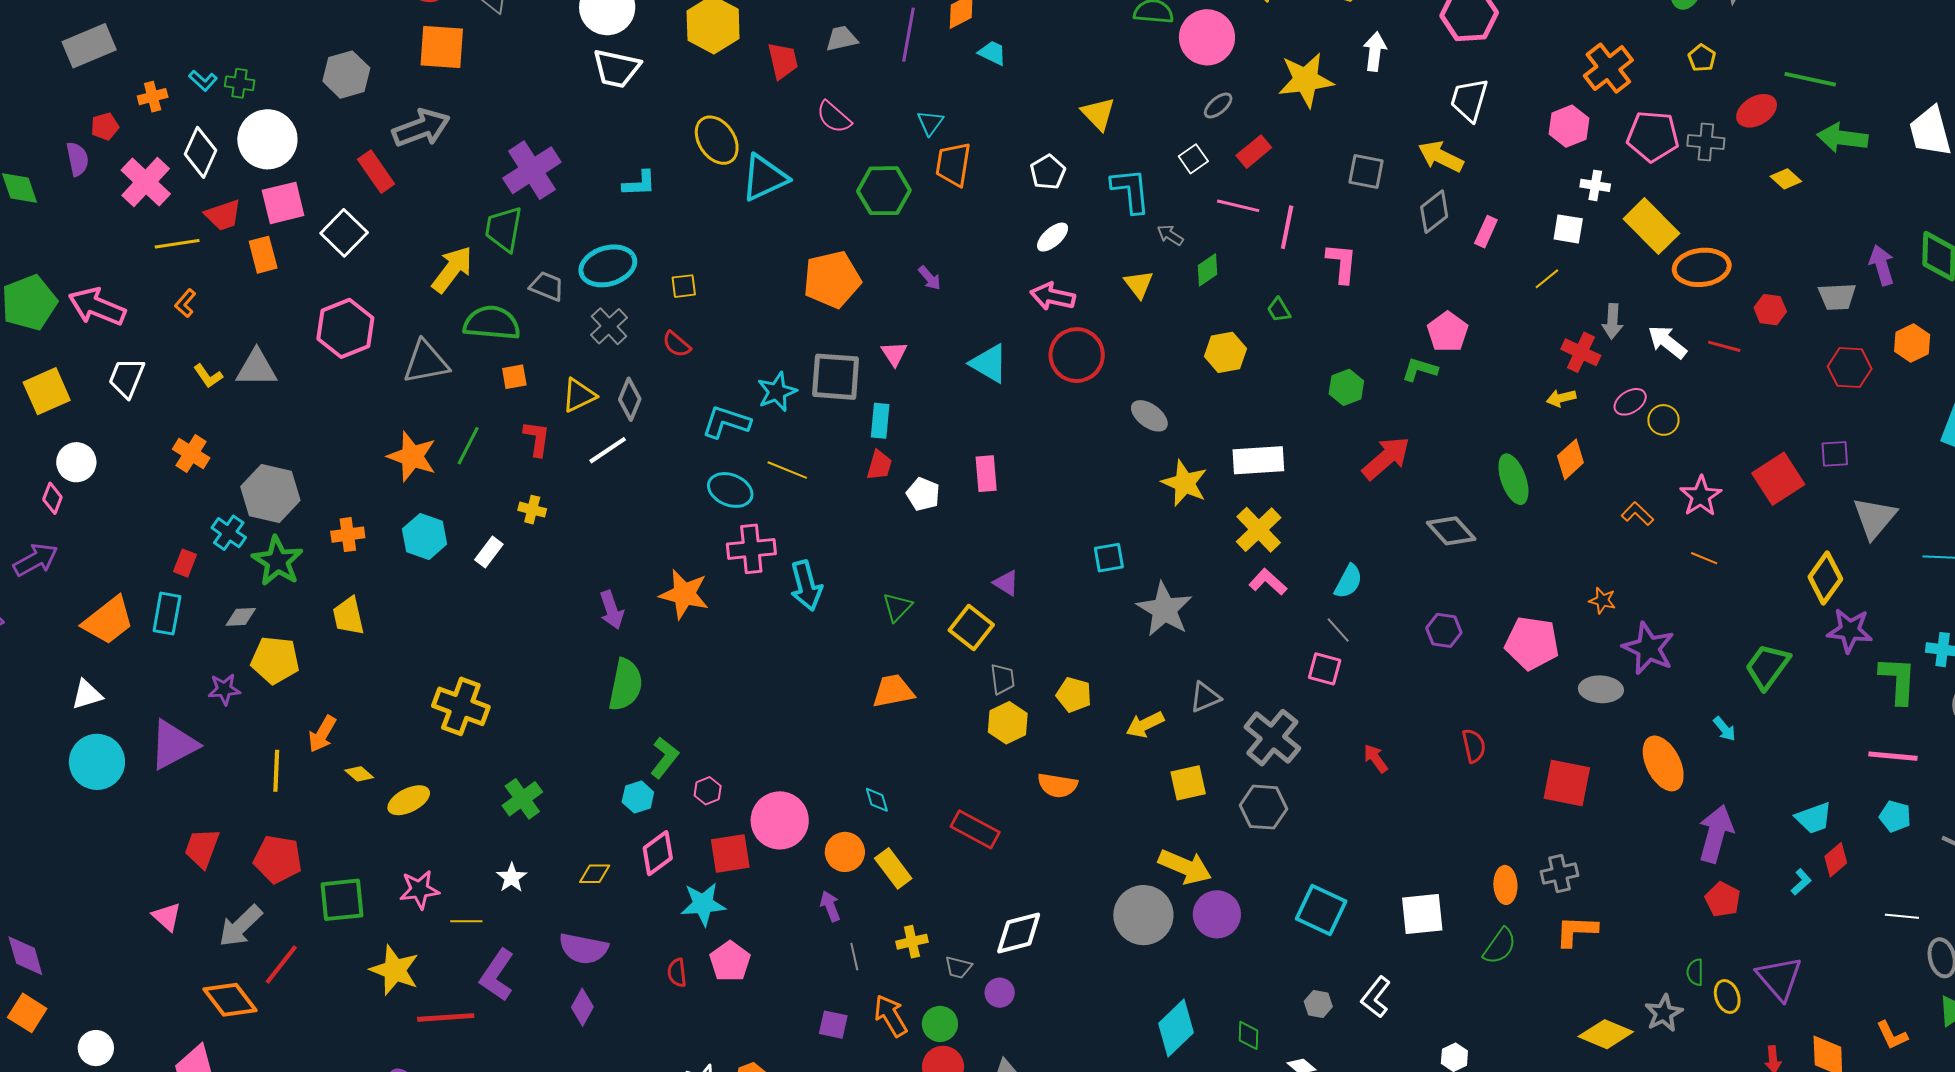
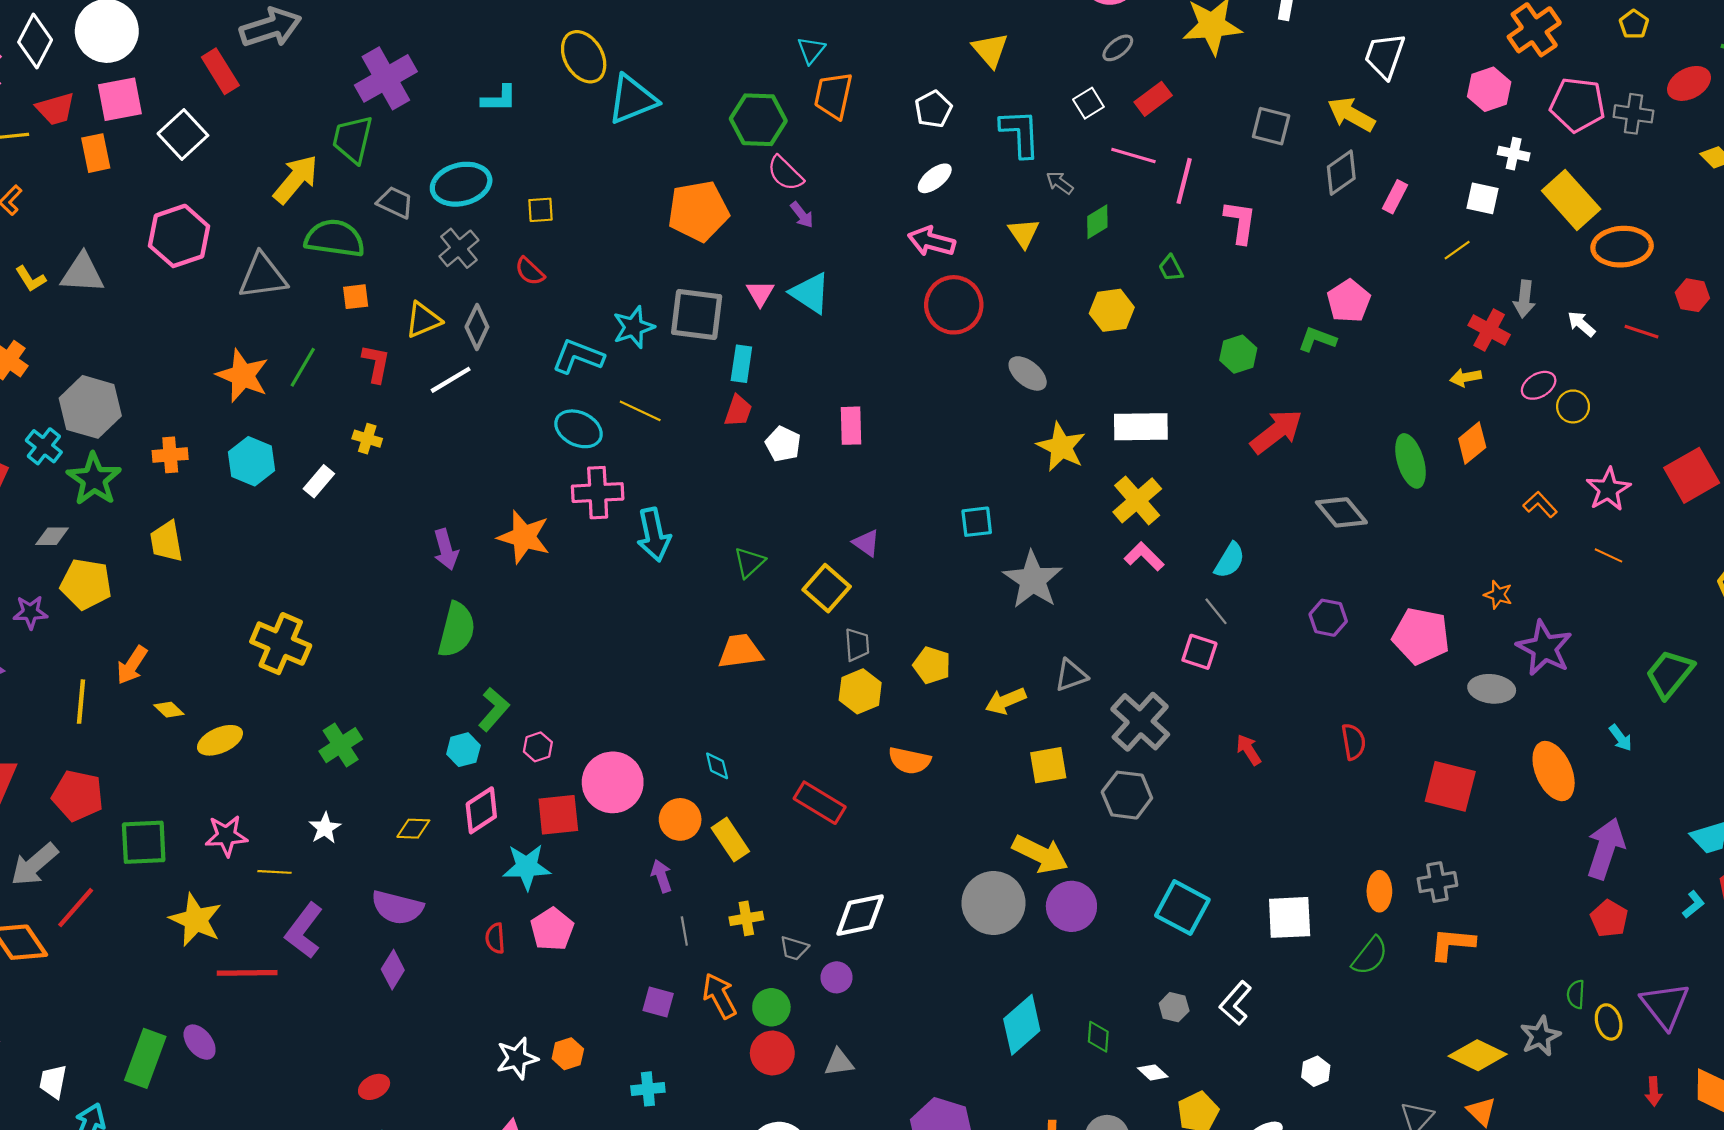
pink semicircle: (834, 117) -> (785, 173), moved
white arrow: (1667, 342) -> (1581, 324), size x0.7
cyan triangle: (989, 363) -> (810, 293), moved

